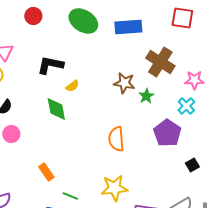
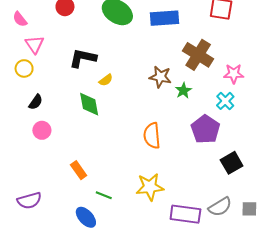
black square: (192, 165) -> (232, 163), size x1.5

